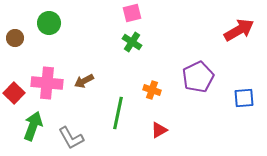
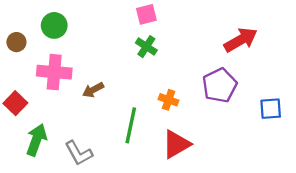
red arrow: (239, 30) -> (241, 40), moved
pink cross: (47, 83) -> (54, 72), moved
red triangle: (159, 130) -> (176, 144), size x1.6

